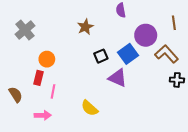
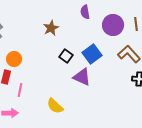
purple circle: (146, 35) -> (113, 25), moved
black square: (101, 56) -> (66, 56), turned -32

